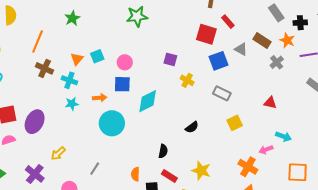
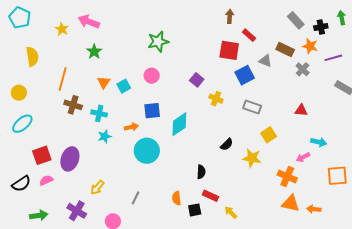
orange triangle: (77, 59) -> (104, 82), moved
purple square: (170, 59) -> (197, 80), turned 32
pink circle: (125, 62) -> (152, 76), moved
yellow star: (201, 171) -> (252, 158), moved

